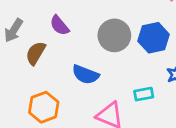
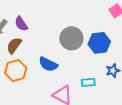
purple semicircle: (59, 25) -> (21, 24), moved
orange hexagon: (44, 107) -> (16, 71), moved

